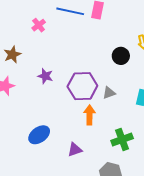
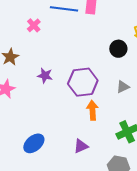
gray triangle: (109, 93) -> (123, 87), moved
blue ellipse: (39, 135) -> (34, 143), moved

